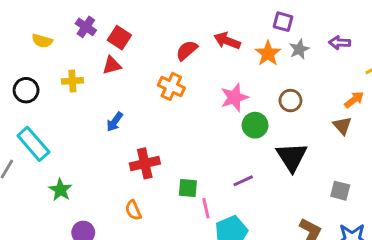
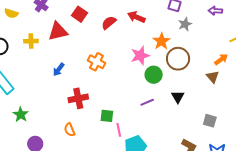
red square: (119, 38) -> (79, 14), moved
purple arrow: (340, 43) -> (215, 11), moved
orange star: (268, 53) -> (161, 41), moved
red triangle: (112, 65) -> (58, 31), size x1.5
orange cross: (171, 86) -> (96, 62), moved
brown circle: (290, 101) -> (178, 59), size x1.5
black triangle: (292, 157) -> (178, 97), size x0.6
purple line: (243, 181) -> (147, 102), moved

